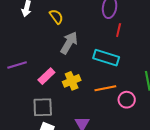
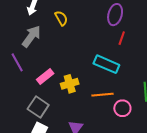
gray arrow: (69, 43) -> (31, 36), moved
purple line: (17, 65) -> (17, 62), turned 72
gray square: (43, 107) -> (38, 107), turned 30

